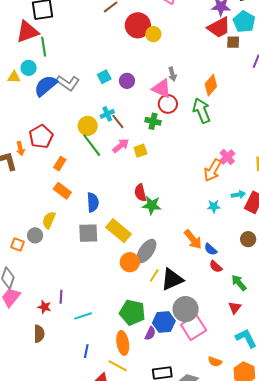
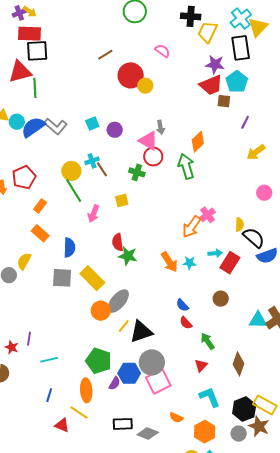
cyan circle: (29, 68) -> (17, 122), moved
pink arrow: (121, 146) -> (93, 214), moved, turned 144
orange arrow: (193, 239) -> (169, 262), moved

